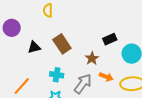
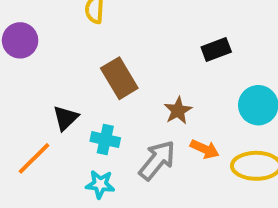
black rectangle: (110, 39) -> (216, 50), moved
black triangle: (34, 47) -> (66, 118), moved, turned -32

